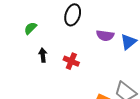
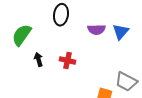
green semicircle: (30, 28) -> (22, 35), size x1.6

